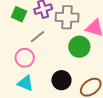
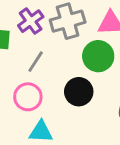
black circle: (61, 80) -> (79, 92), moved

